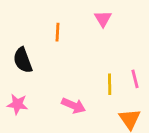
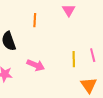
pink arrow: (74, 106) -> (36, 65), moved

